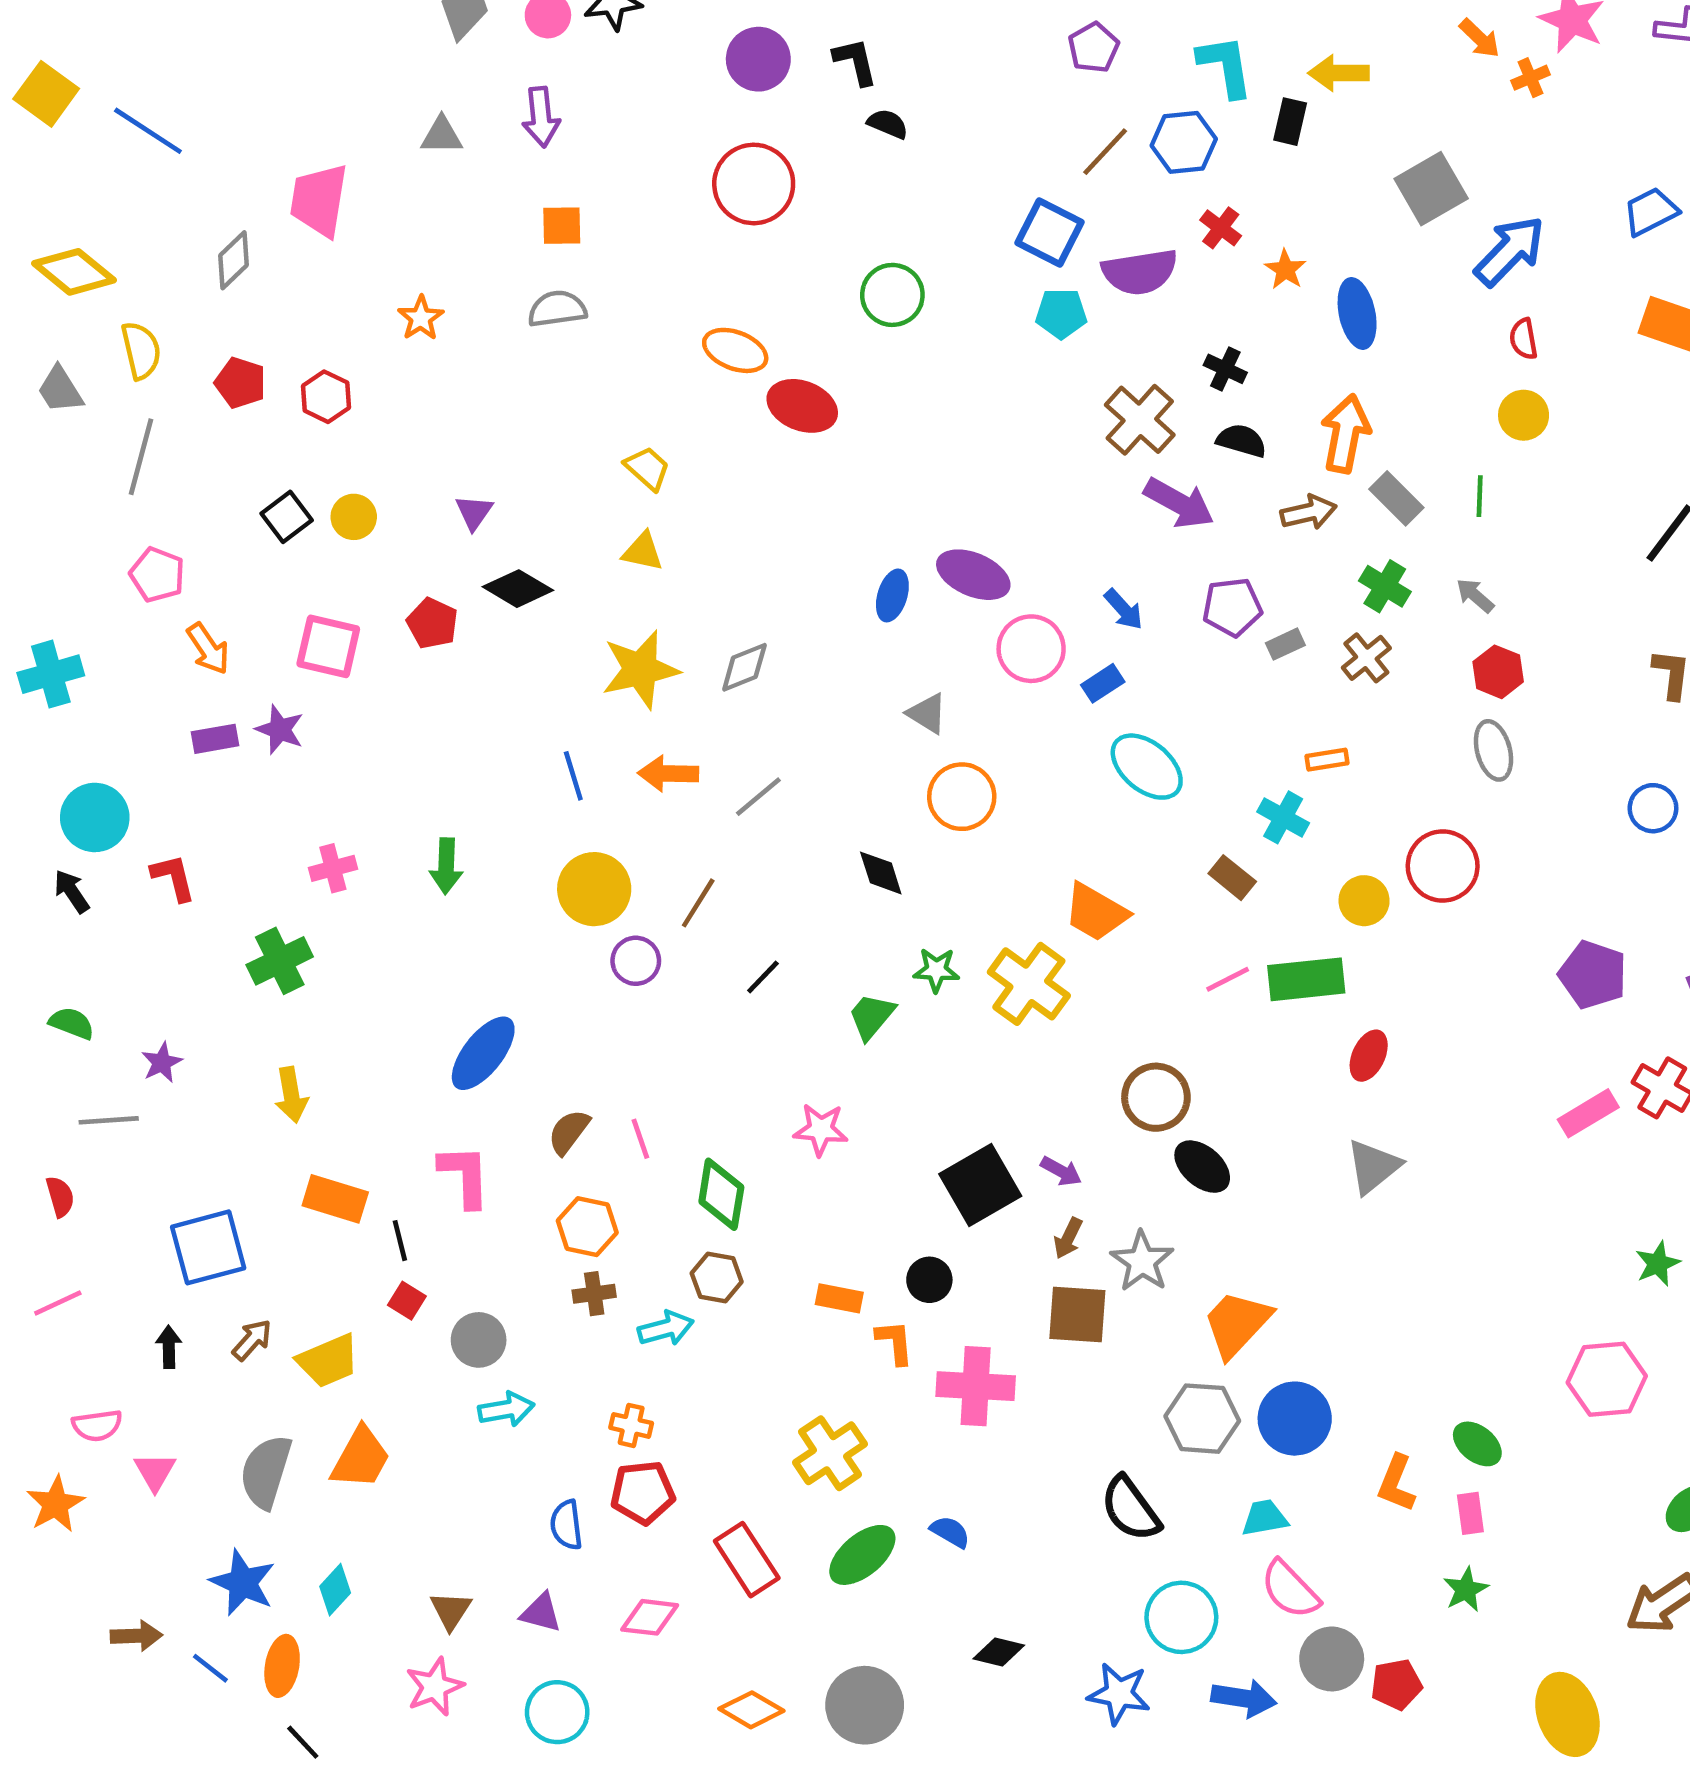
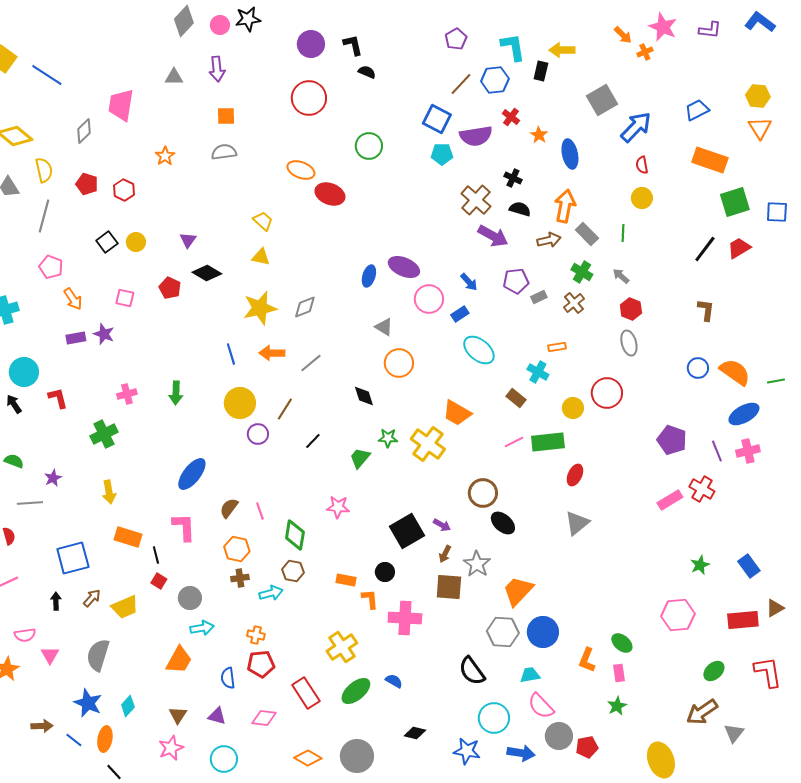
pink square: (328, 646) -> (125, 298), size x0.7
orange trapezoid: (361, 1458) -> (179, 660), moved

